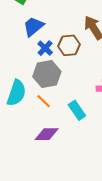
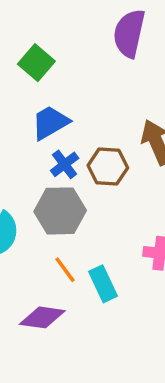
orange line: (44, 101) -> (65, 270), moved

